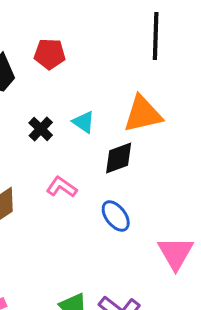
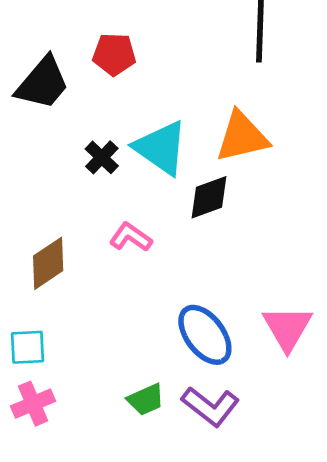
cyan triangle: (84, 122) -> (161, 148), size x1.8
blue ellipse: (116, 216) -> (205, 335), moved, size x1.4

